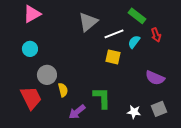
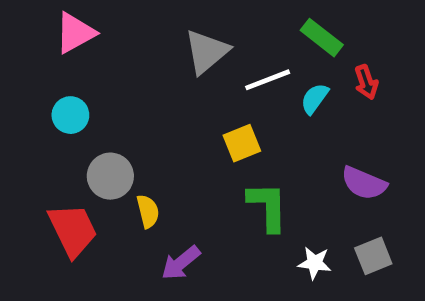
yellow square: (113, 57) -> (242, 143), moved, turned -35
green L-shape: (102, 98) -> (268, 207), moved

